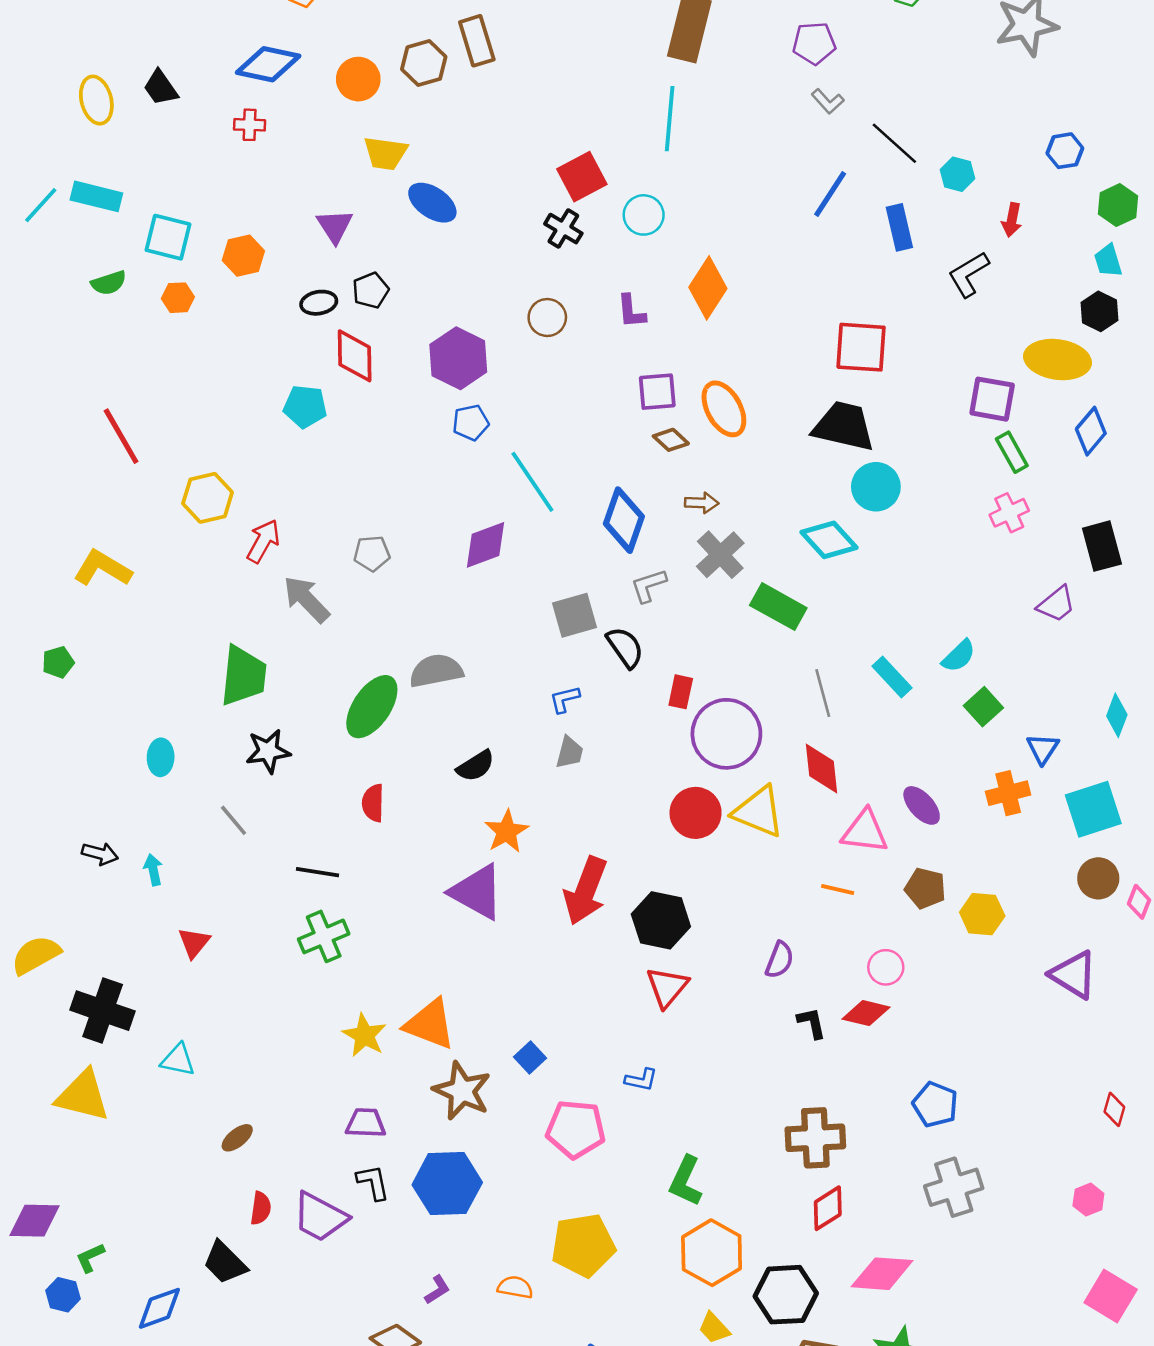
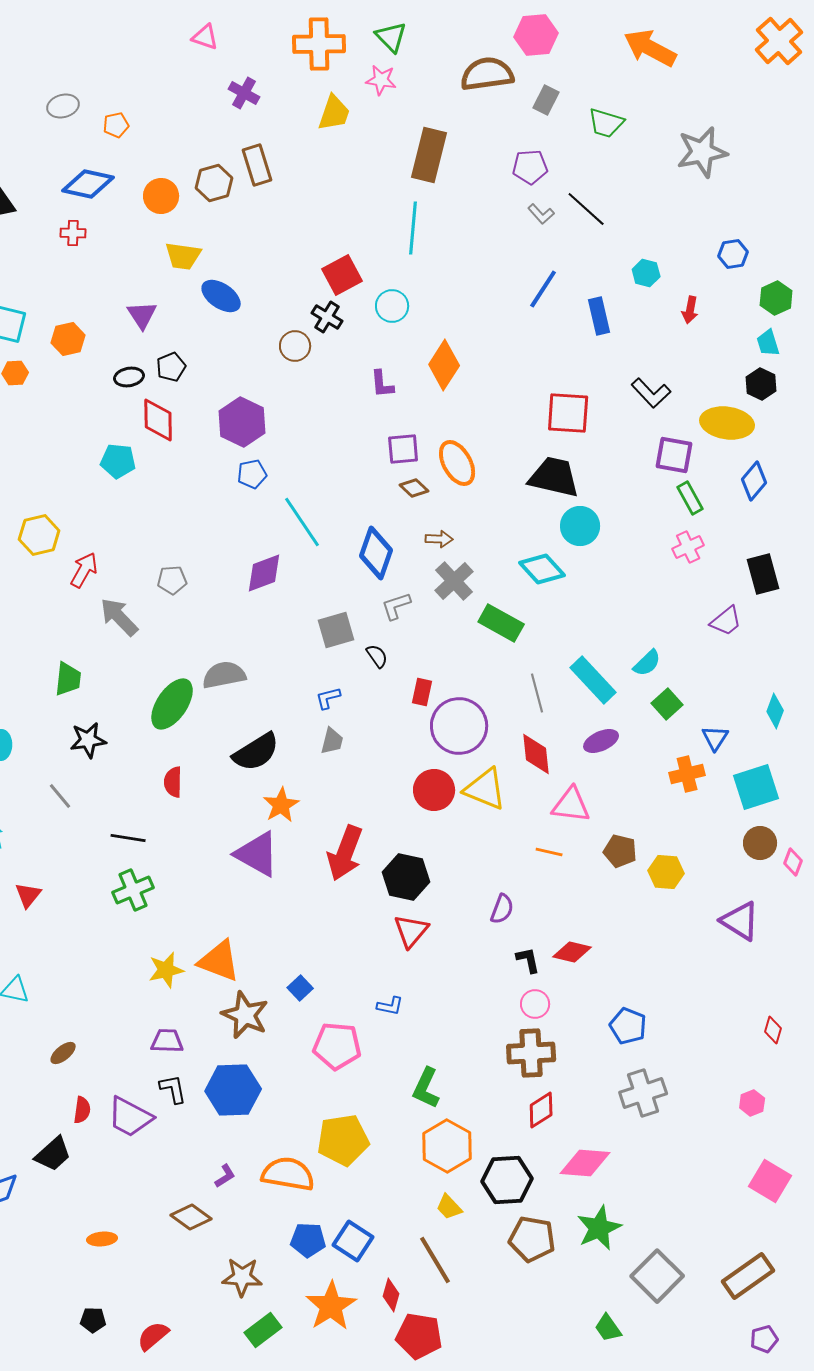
black line: (894, 143) -> (586, 209), moved
black L-shape: (969, 274) -> (651, 393), moved, turned -102
brown circle: (547, 318) -> (295, 346), moved
black semicircle: (625, 647) -> (377, 656), size x0.7
green trapezoid: (243, 676) -> (68, 679), size x0.7
cyan rectangle: (892, 677) -> (593, 680), size x1.4
black semicircle: (476, 766) -> (256, 752), size x1.5
purple ellipse: (922, 805) -> (601, 741), moved, turned -72
pink circle: (886, 967) -> (535, 1004), moved
yellow star: (364, 1035) -> (166, 970), turned 30
black trapezoid: (225, 1263) -> (53, 1154), turned -87
orange semicircle: (515, 1287) -> (288, 1174), size x1.8

